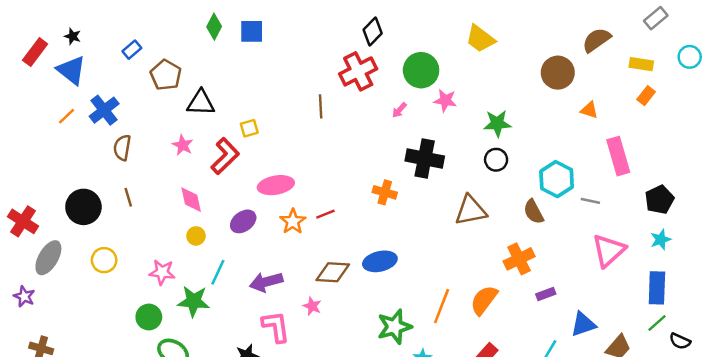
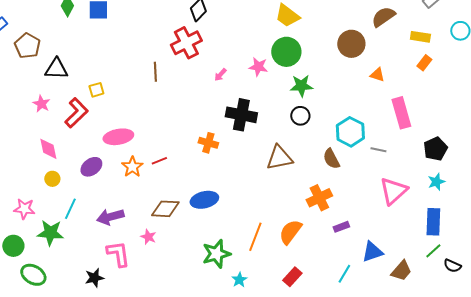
green circle: (421, 70) -> (286, 52), moved

